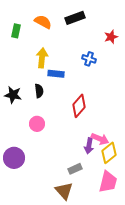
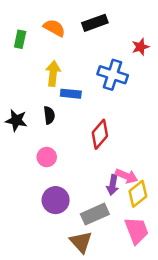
blue cross: (89, 59) -> (113, 75), size x1.6
purple circle: (14, 158) -> (56, 200), moved
gray rectangle: (75, 169) -> (95, 214), size x1.5
pink trapezoid: (108, 182) -> (137, 230), turned -35

